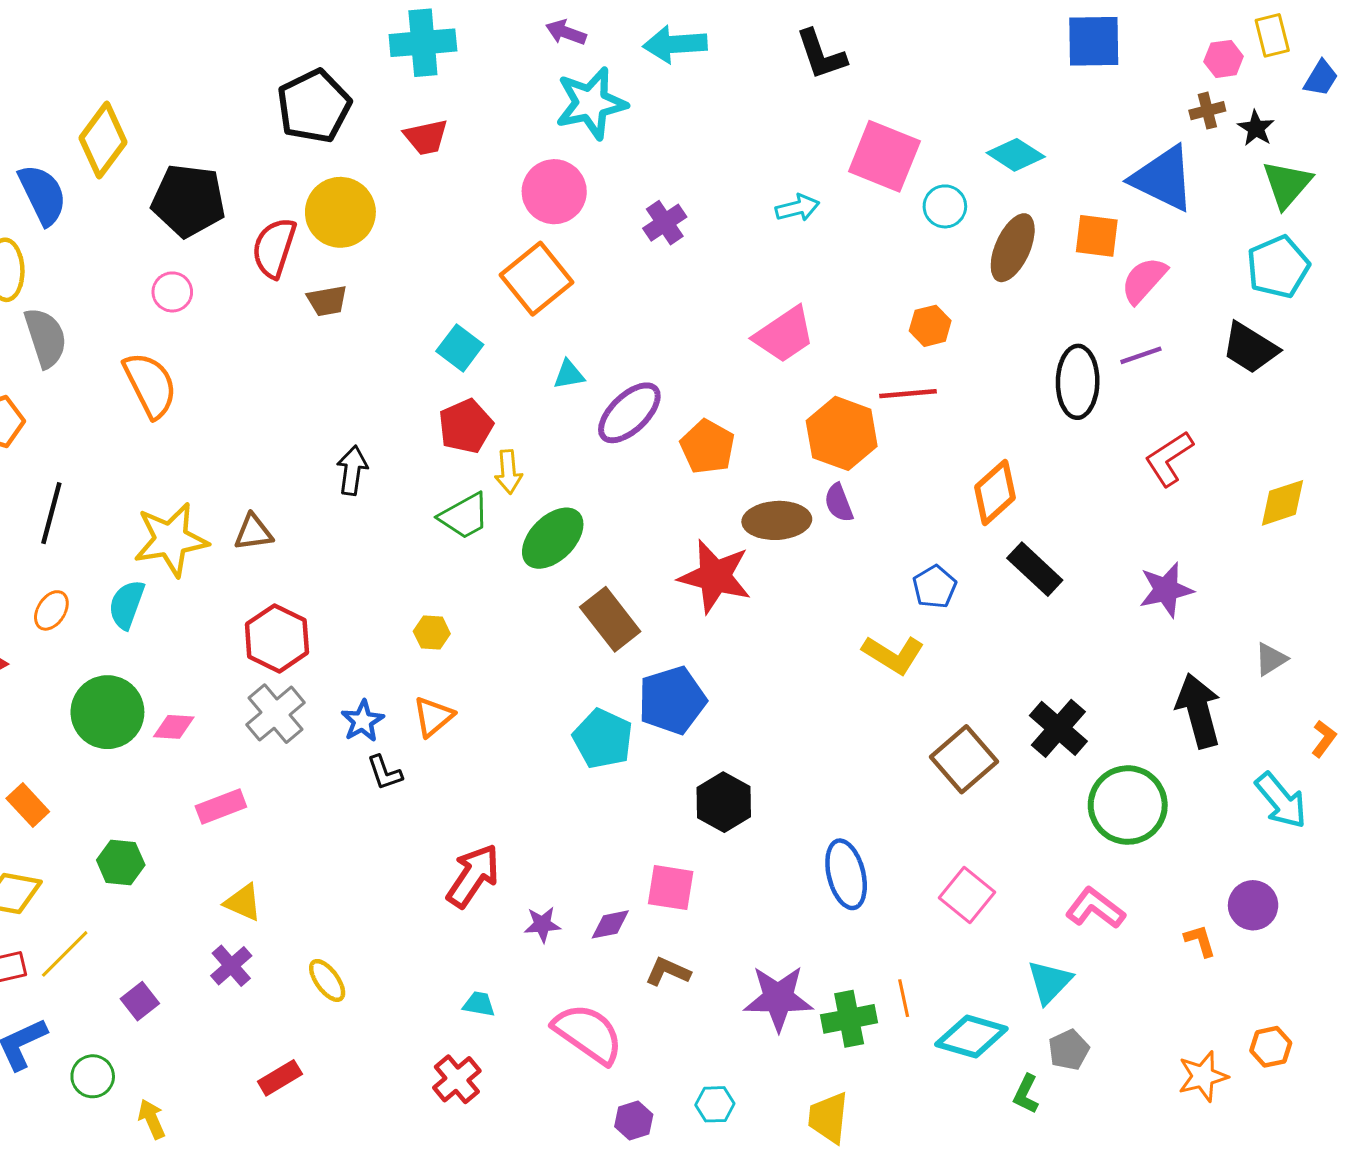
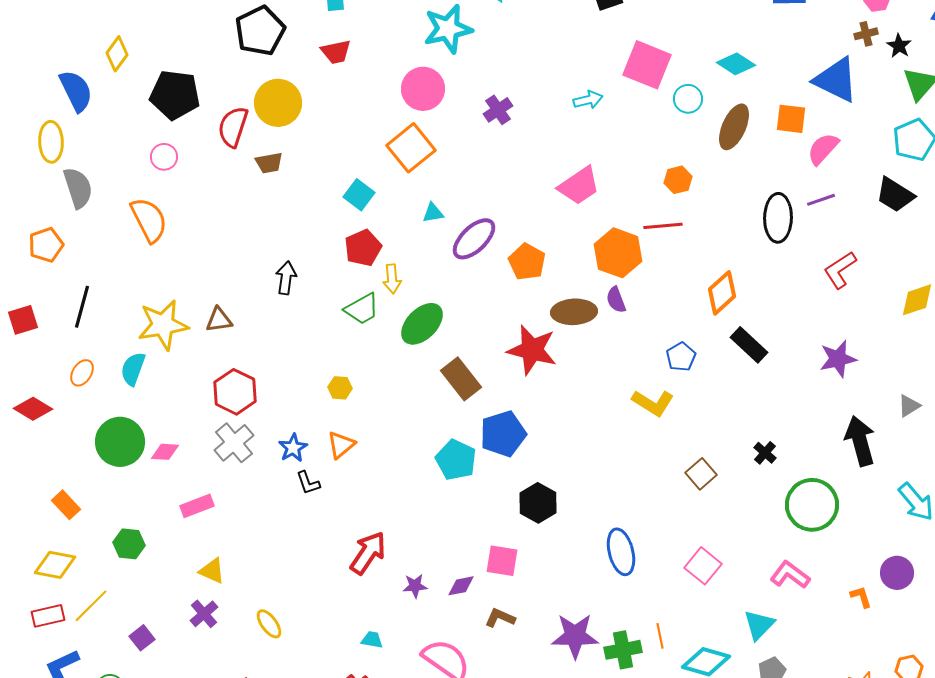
yellow diamond: (103, 140) -> (117, 54), size x0.7
black cross: (1058, 728) -> (765, 453), size x0.6
brown square: (964, 759) -> (701, 474), size x0.7

